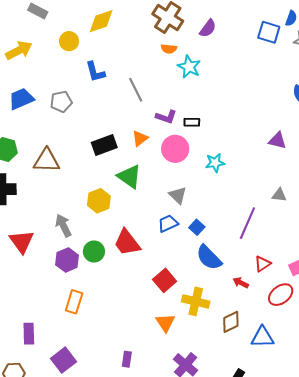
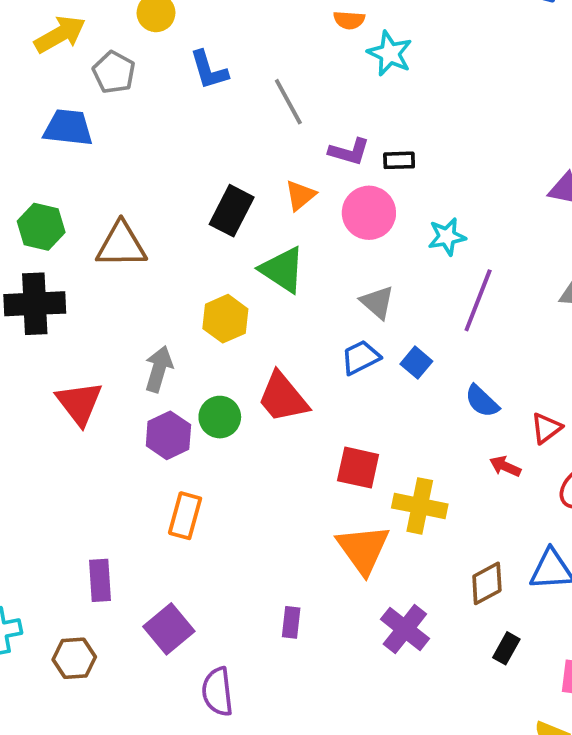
blue trapezoid: (21, 99) -> (68, 128), turned 32
gray pentagon: (61, 102) -> (114, 72), moved, turned -30
black rectangle: (104, 145) -> (232, 211), turned -40
purple line: (247, 223) -> (478, 300), moved
gray arrow: (63, 225) -> (159, 369), turned 45
blue semicircle: (209, 258) -> (482, 401), moved, size x0.7
red square: (165, 280) -> (358, 468), turned -35
brown diamond: (231, 322) -> (487, 583), moved
orange triangle: (165, 323) -> (363, 549), size x1.4

